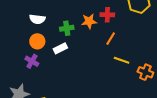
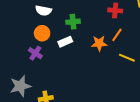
orange star: (89, 21) -> (99, 43), moved

